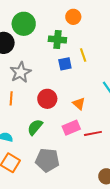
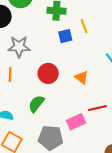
gray star: (21, 72) -> (19, 47), turned 30
pink rectangle: (71, 128) -> (76, 122), moved

